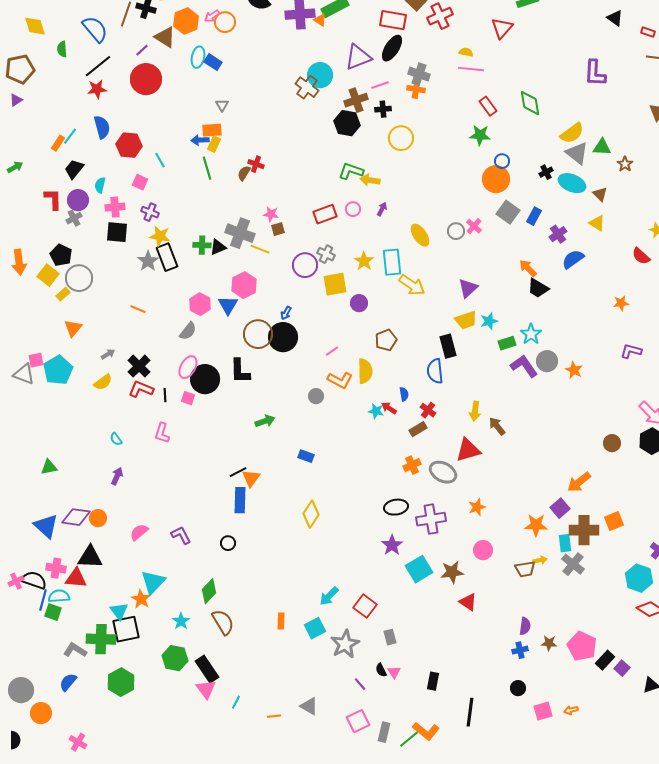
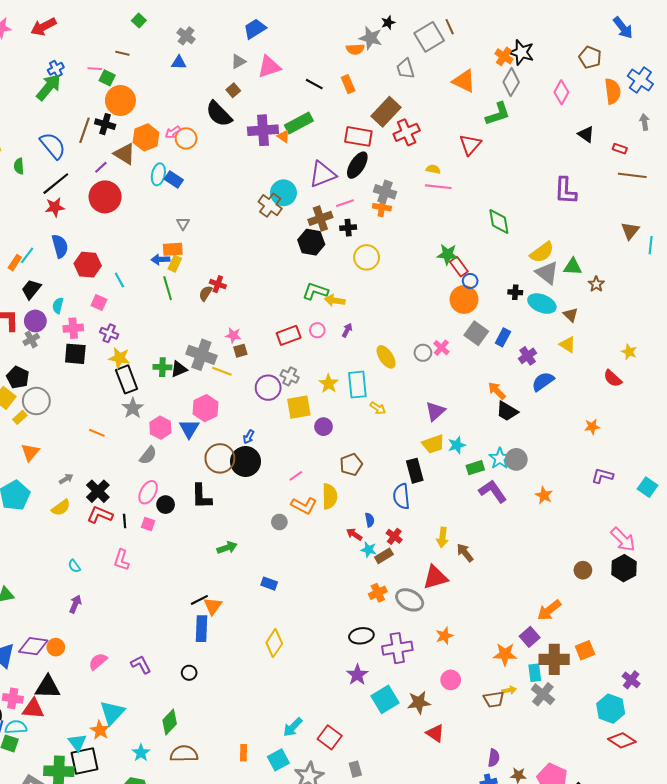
red rectangle: (488, 106) -> (459, 267), moved
black cross: (546, 172) -> (515, 292), turned 32
gray star: (148, 261) -> (133, 408), moved
yellow arrow: (412, 285) -> (378, 408), size x0.6
gray circle: (547, 361) -> (516, 459), moved
black circle: (205, 379) -> (166, 505), size x0.6
cyan star: (376, 411) -> (369, 550), moved
brown semicircle: (223, 622) -> (184, 754), turned -60

